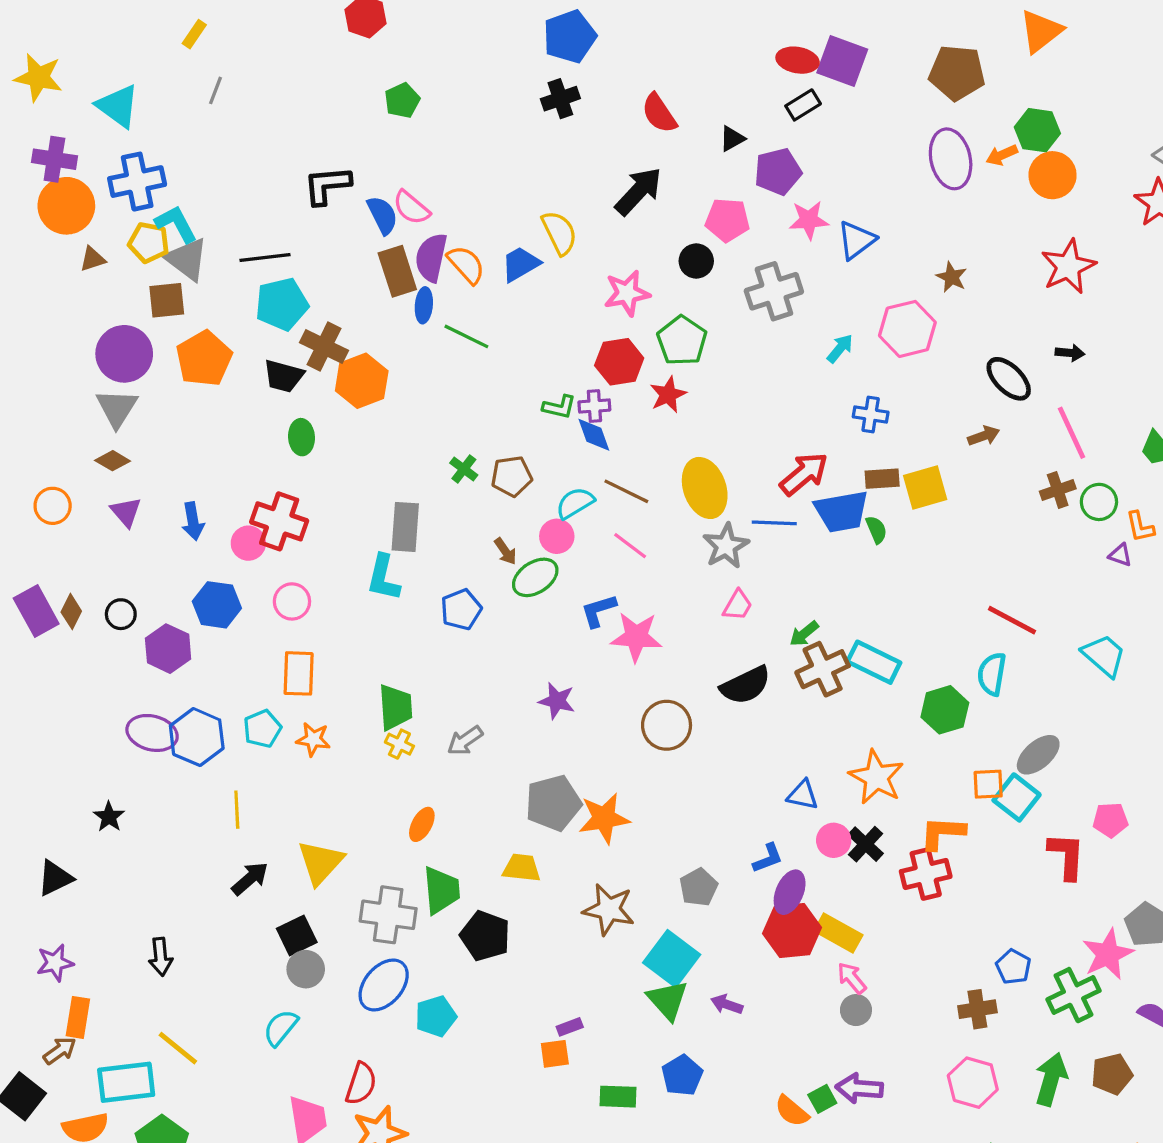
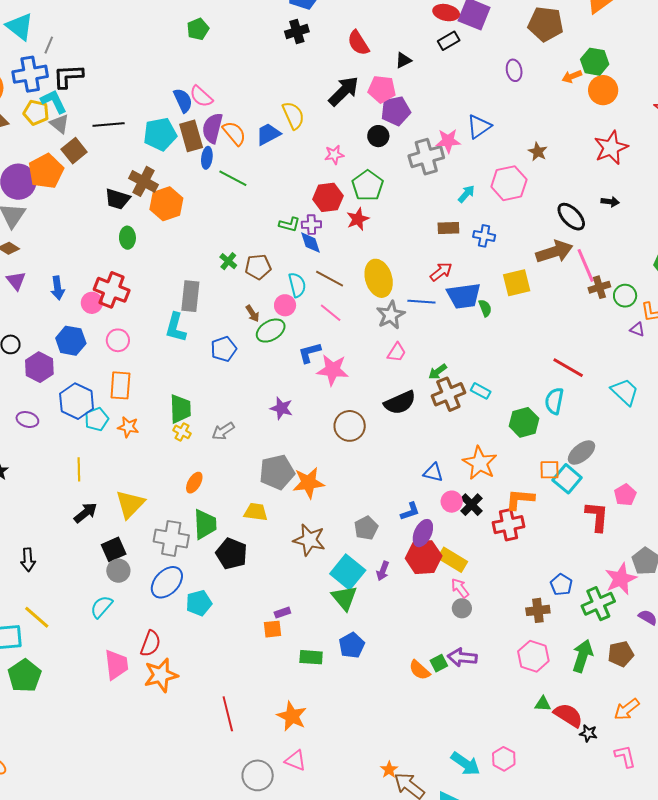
gray line: (216, 90) -> (49, 45), moved
purple ellipse: (951, 159) -> (514, 70), moved, size x0.6
purple pentagon: (778, 172) -> (396, 111), moved
black L-shape: (327, 185) -> (68, 76), moved
pink pentagon: (727, 220) -> (382, 89), moved
pink star: (809, 220) -> (448, 141), moved
gray triangle: (187, 259) -> (60, 124), size x0.7
pink star: (627, 293) -> (334, 155), size x0.7
brown square: (167, 300) -> (74, 151), moved, turned -35
cyan pentagon: (282, 304) -> (160, 134), moved
orange pentagon: (204, 359) -> (46, 171), moved
pink line: (1072, 433) -> (586, 265), moved
brown arrow: (984, 436) -> (554, 252), size x1.8
red arrow: (804, 474) -> (441, 272), size x0.7
brown rectangle: (882, 479) -> (448, 228), moved
cyan semicircle: (575, 503) -> (297, 285), turned 105
cyan rectangle: (874, 662) -> (481, 391), size x0.6
purple ellipse: (152, 733) -> (27, 420), size x0.7
blue hexagon: (197, 737) -> (77, 401), moved
pink pentagon: (1110, 820) -> (625, 495), turned -30
purple arrow: (727, 1004) -> (383, 571), moved, turned -90

